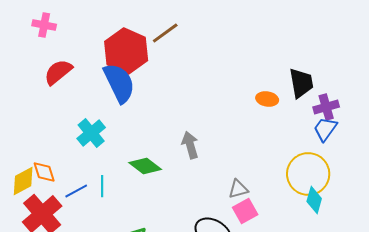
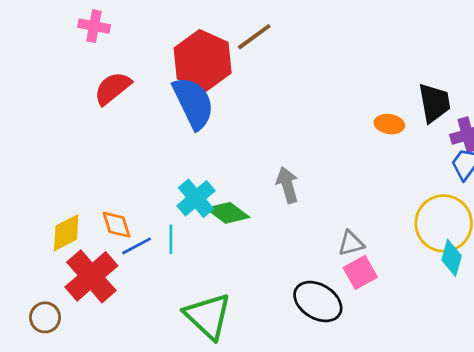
cyan cross: (91, 133) -> (196, 198), moved
orange diamond: (44, 172) -> (117, 225), moved

